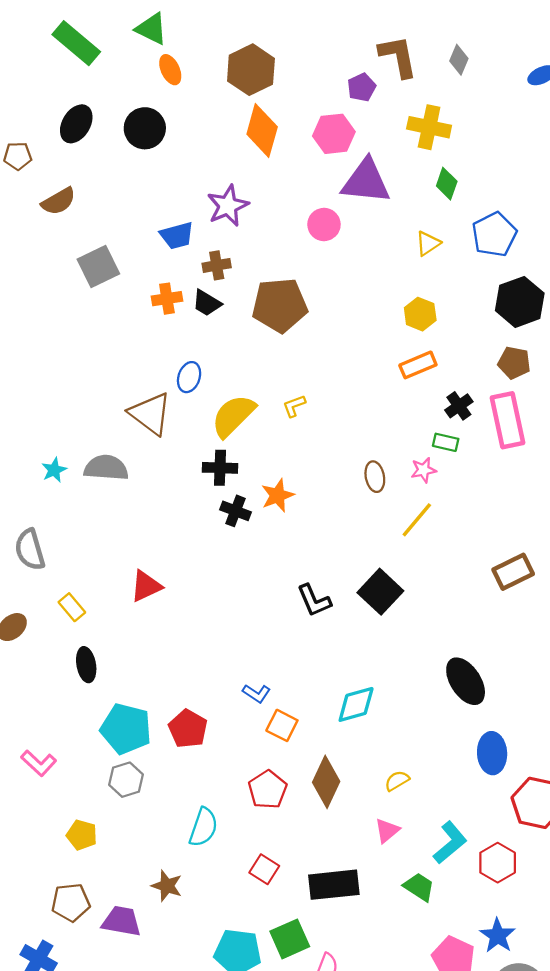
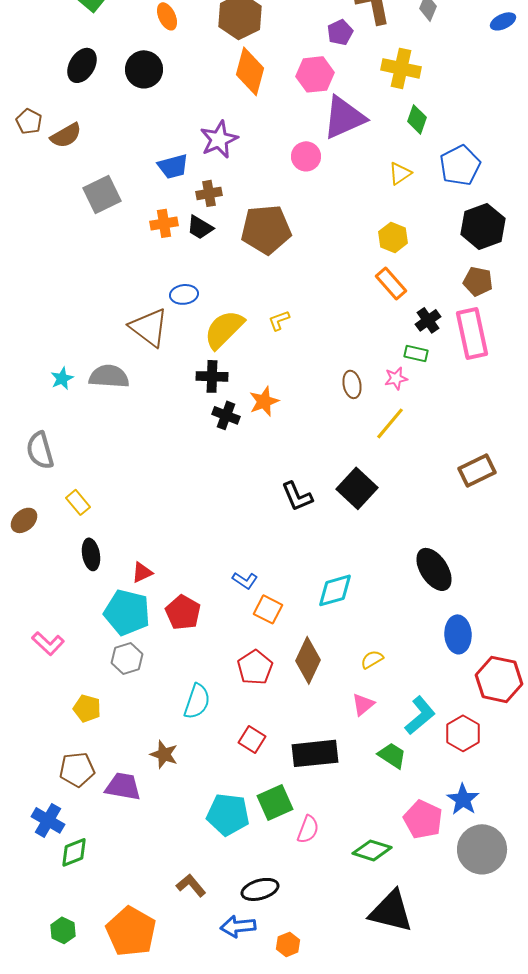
brown pentagon: (18, 156) -> (29, 121), moved, turned 30
purple triangle: (366, 181) -> (344, 117), turned -30
orange rectangle: (418, 365) -> (391, 283), turned 72
blue ellipse: (189, 377) -> (184, 294), turned 64
red triangle: (146, 586) -> (142, 572), moved, size x0.7

